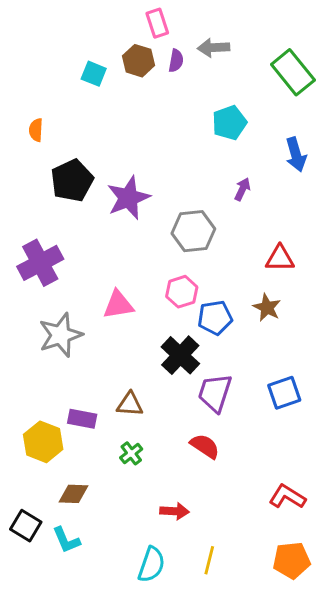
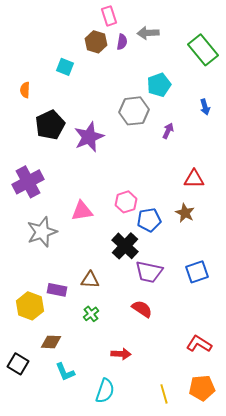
cyan square: (94, 74) -> (65, 67), moved
blue arrow: (296, 155) -> (205, 107), size x0.7
gray hexagon: (193, 231) -> (134, 111), moved
purple trapezoid: (215, 393) -> (149, 272), turned -96
cyan L-shape: (66, 540) -> (65, 372), moved
yellow line: (209, 560) -> (164, 394), moved, turned -30

